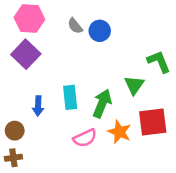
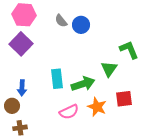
green arrow: (102, 104) -> (83, 84), turned 50
blue arrow: (38, 106) -> (22, 88), moved
red square: (153, 122) -> (124, 99), size x0.7
brown cross: (13, 158) -> (20, 128), moved

